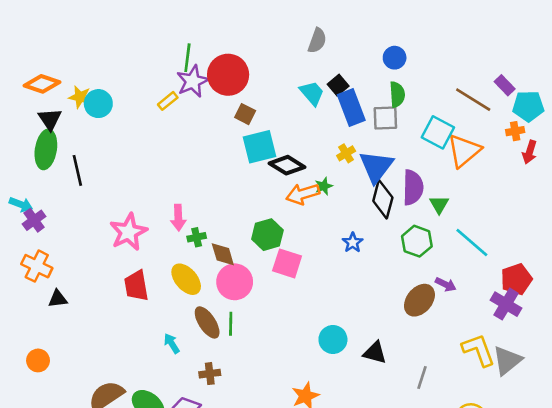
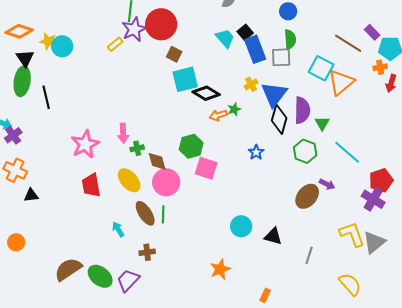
orange arrow: (303, 194) -> (218, 115), size x0.7

